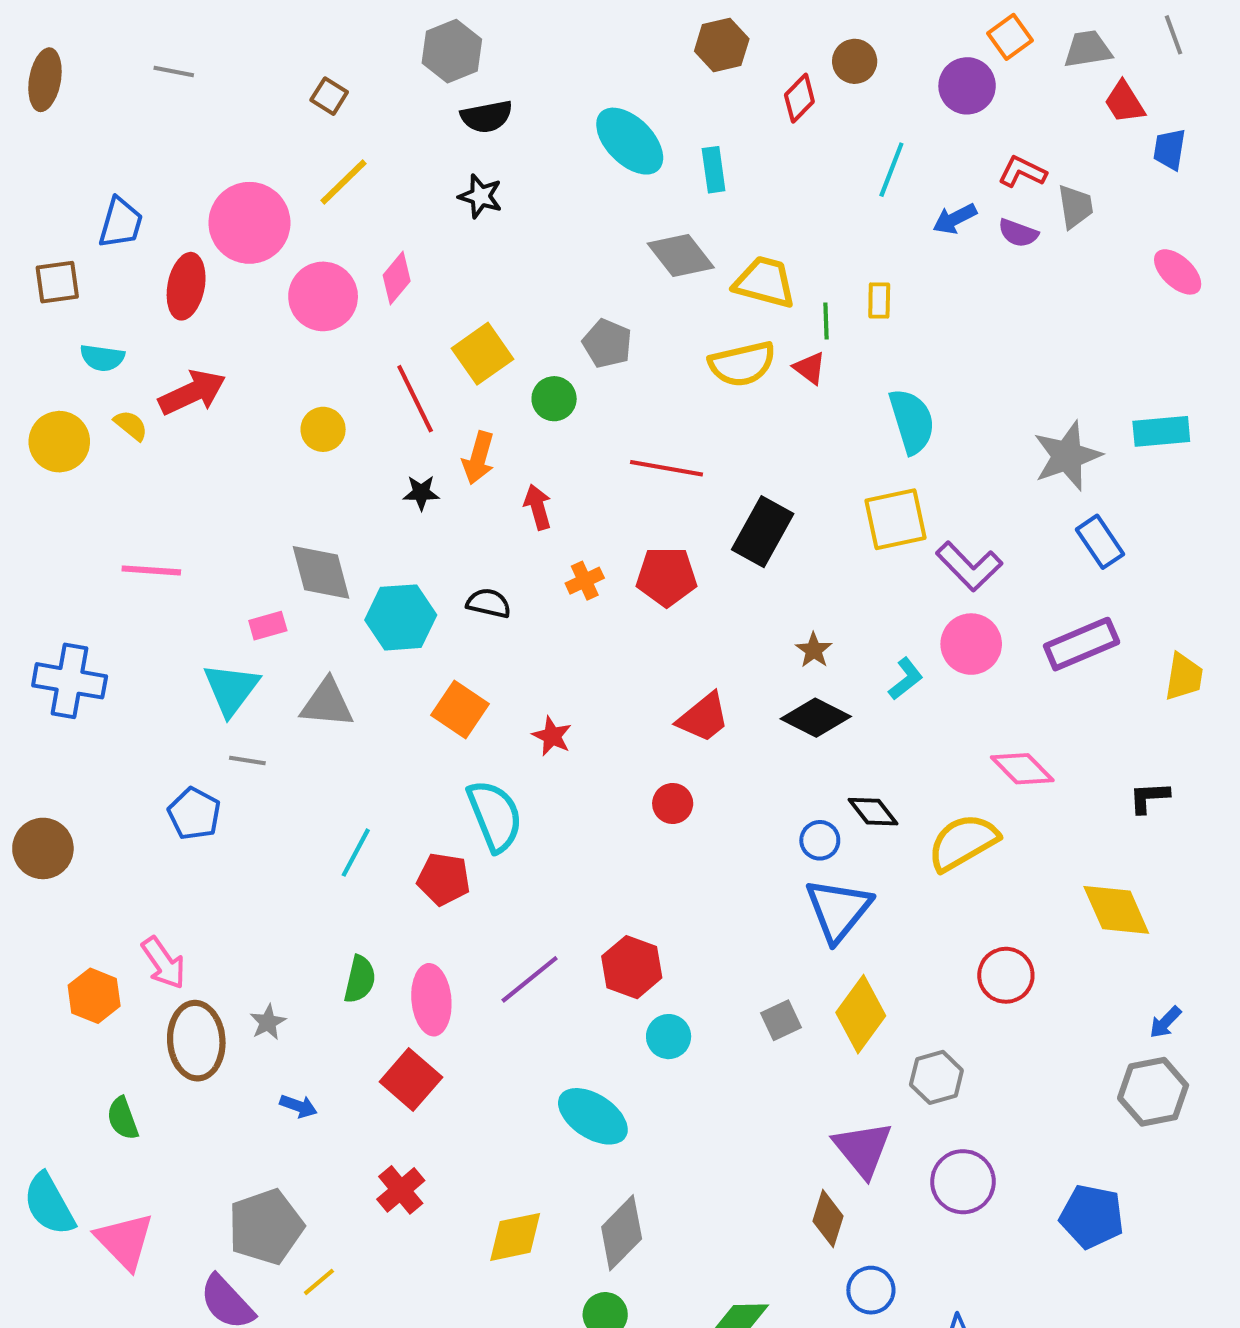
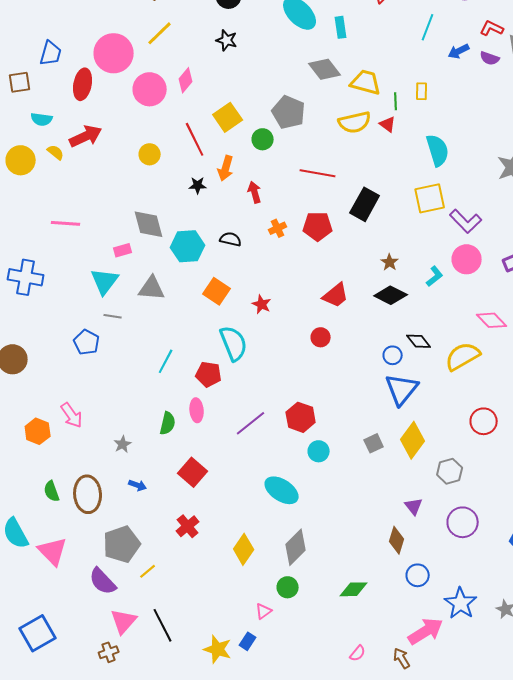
gray pentagon: (607, 343) -> (289, 112), size x1.4
pink ellipse: (431, 1000) -> (197, 410), moved, size x0.7
brown ellipse: (196, 1041) -> (88, 494), moved
purple triangle: (863, 1149) -> (414, 506), size x0.6
yellow diamond: (515, 1237) -> (244, 549), turned -44

